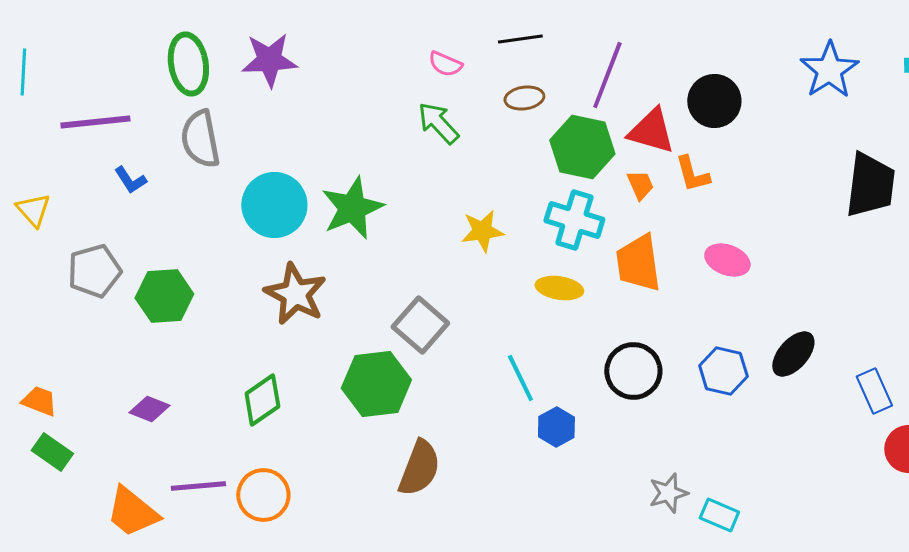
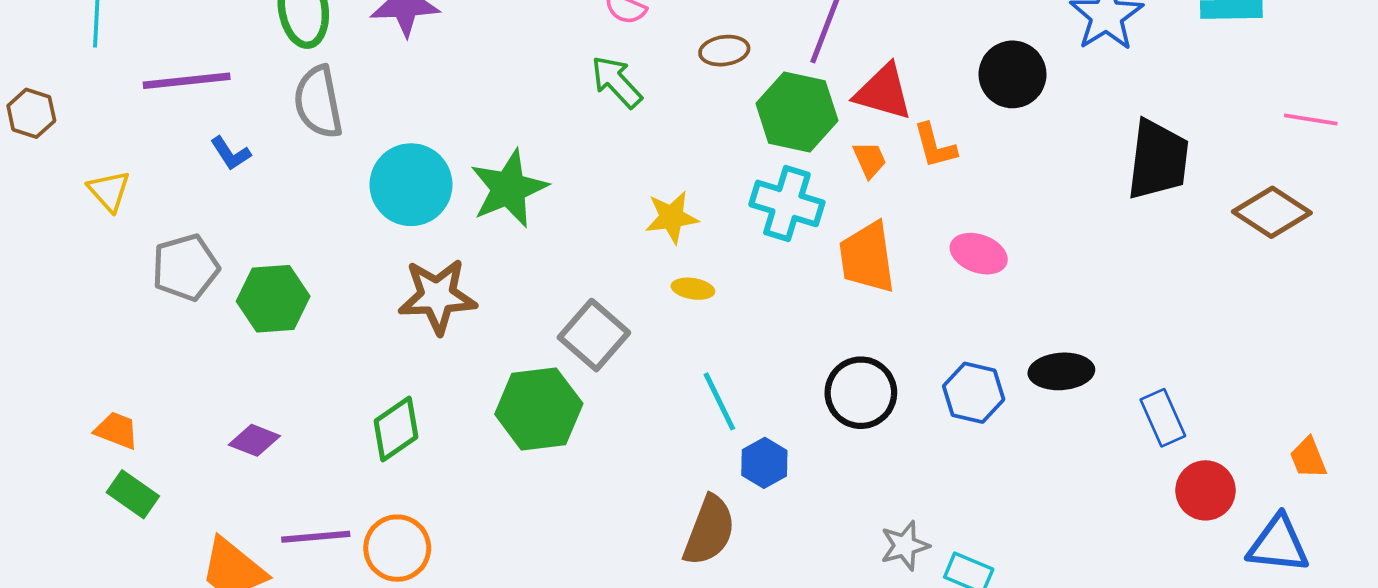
black circle: (714, 101) -> (1013, 74), moved
yellow ellipse: (559, 288) -> (693, 289), moved, size x0.7
brown star: (295, 294) -> (437, 296), turned -30
black ellipse: (793, 354) -> (1061, 371), turned 45
brown semicircle: (419, 468) -> (709, 531), moved

